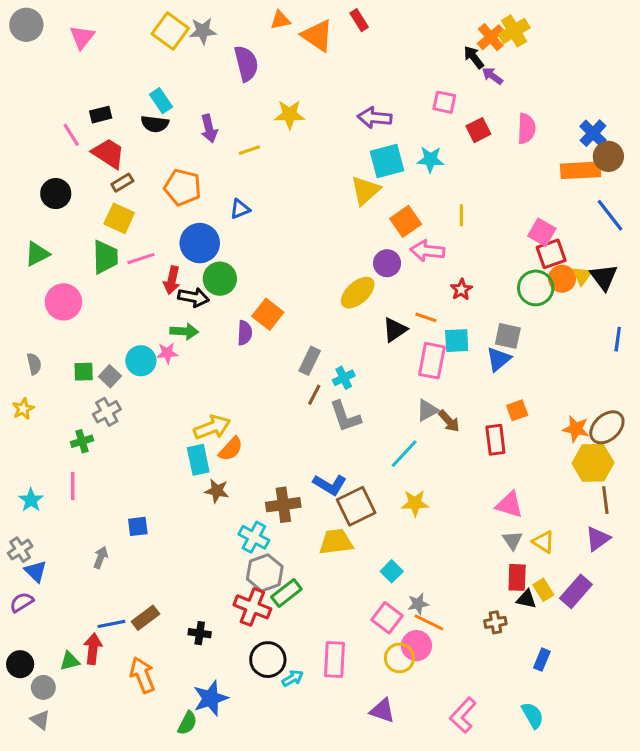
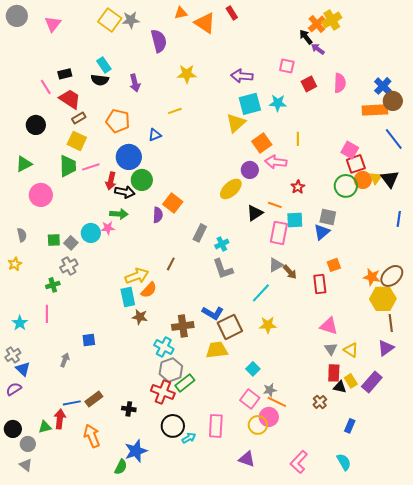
yellow line: (249, 150) -> (175, 111), moved
brown line: (314, 395) -> (171, 264), moved
brown cross: (495, 622) -> (320, 402), turned -32

